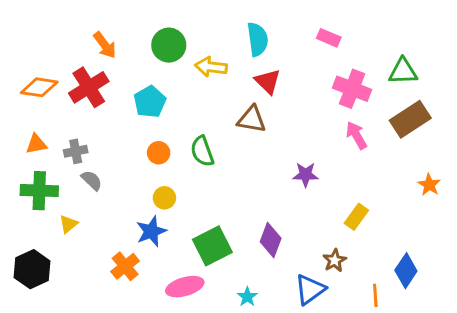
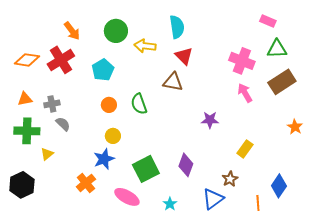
pink rectangle: (329, 38) -> (268, 21), moved
pink ellipse: (185, 287) -> (127, 197), turned 45

